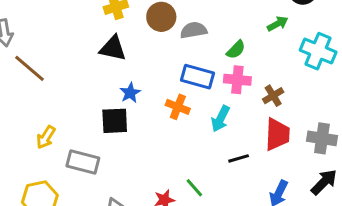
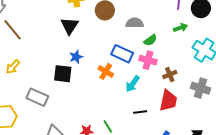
gray semicircle: (194, 30) -> (135, 23), moved
black triangle: (113, 48) -> (70, 26), turned 42
yellow arrow: (46, 137) -> (13, 67), moved
gray cross: (322, 138) -> (201, 88), moved

